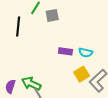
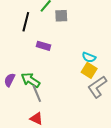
purple rectangle: (65, 51) -> (44, 46), moved
yellow square: (82, 74) -> (89, 70), moved, turned -35

